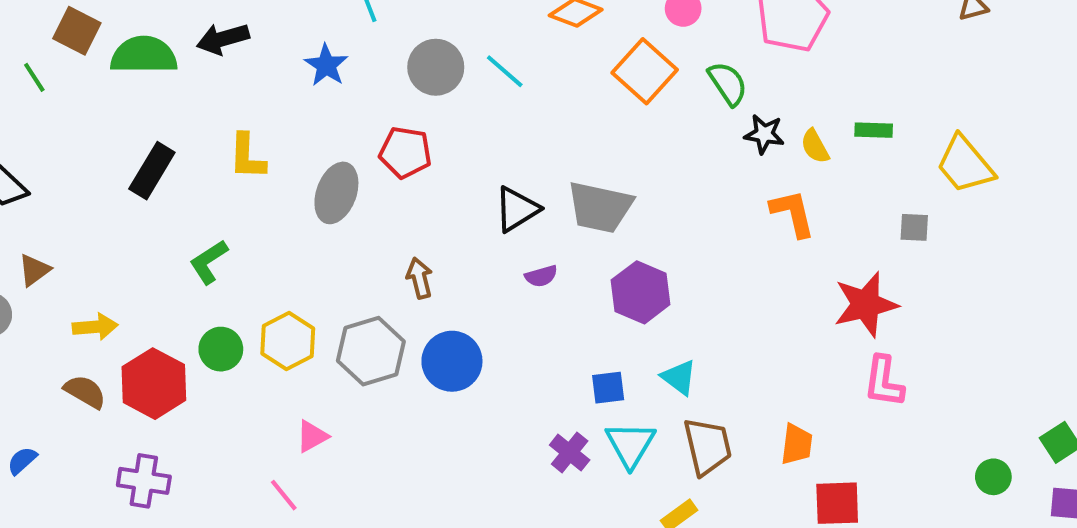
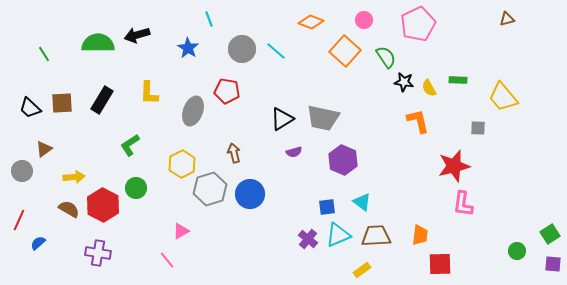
brown square: (77, 31) -> (62, 103), moved, turned -30
yellow hexagon: (288, 341) -> (182, 164), moved
cyan triangle: (630, 444) -> (338, 235), turned 36
brown trapezoid: (707, 446) -> (376, 236), turned -80

